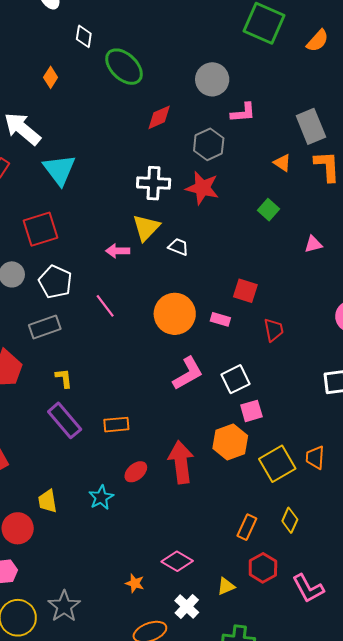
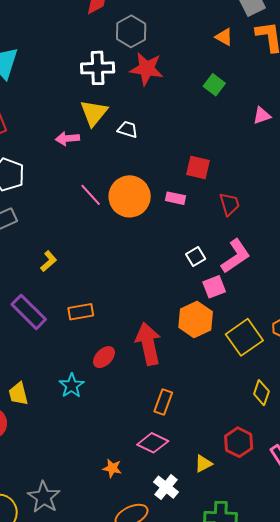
gray hexagon: (209, 144) -> (131, 31), moved
pink line: (105, 306) -> (91, 195), moved
pink L-shape: (188, 373) -> (236, 256), moved
yellow L-shape: (64, 378) -> (49, 261), moved, turned 60
white square: (236, 379) -> (196, 257), size x0.7
orange rectangle: (247, 527) -> (163, 402), moved

